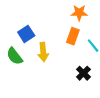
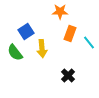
orange star: (79, 13) -> (60, 12), moved
black cross: (83, 73) -> (68, 76), moved

